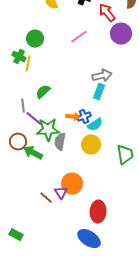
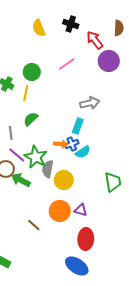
green circle: (35, 39) -> (32, 72), moved
yellow line: (28, 64) -> (26, 93), moved
cyan rectangle: (99, 92) -> (78, 126), moved
purple line: (34, 119) -> (17, 155), moved
green star: (48, 130) -> (36, 157), turned 30
yellow circle: (91, 145) -> (64, 180), moved
purple triangle: (61, 193) -> (81, 210), moved, turned -40

